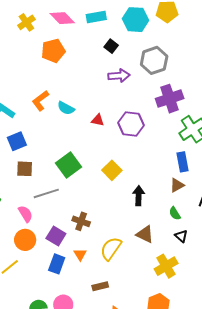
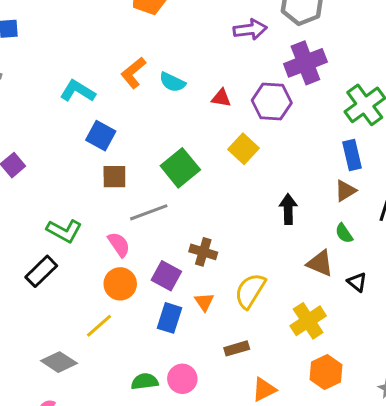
purple cross: (170, 99) -> (305, 63), moved
blue square: (17, 141) -> (101, 136), turned -36
yellow square: (112, 170) -> (244, 149), moved
brown triangle: (145, 234) -> (320, 263), moved
black triangle: (181, 236) -> (357, 282), moved
yellow cross: (166, 266) -> (308, 321), moved

